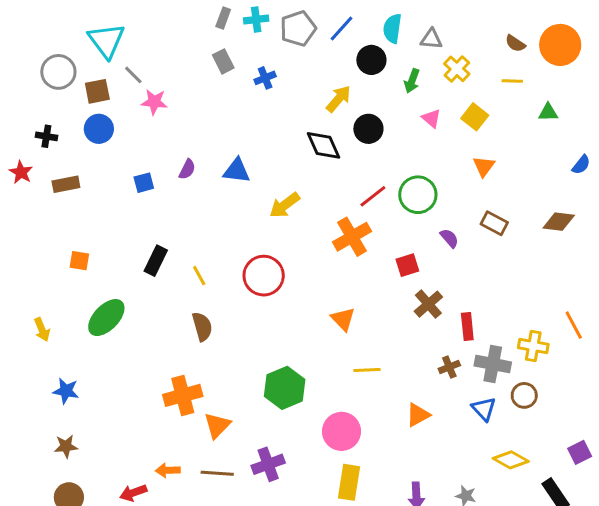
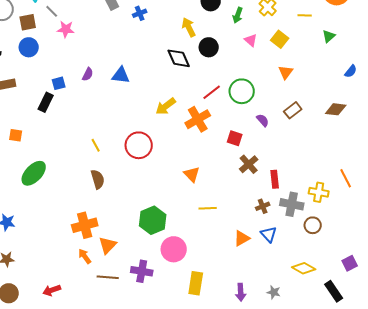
yellow arrow: (339, 99) -> (189, 27), turned -66
green triangle: (548, 112) -> (329, 36), turned -40
yellow arrow: (285, 205) -> (166, 106), moved
brown rectangle: (494, 223) -> (293, 110), turned -66
black rectangle: (156, 261) -> (46, 102), moved
red square: (407, 265) -> (235, 138), turned 35
blue triangle: (484, 409) -> (269, 234), moved
pink circle: (341, 431) -> (174, 249), moved
purple cross: (268, 464) -> (142, 271), turned 30
orange arrow: (168, 470) -> (85, 256), moved, turned 56

